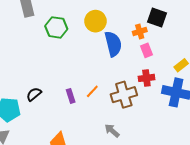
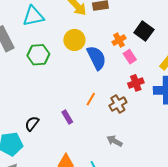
black square: (157, 17) -> (144, 31), moved, turned 30
orange line: (92, 91) -> (91, 99), moved
brown cross: (124, 95) -> (118, 104), size x0.7

